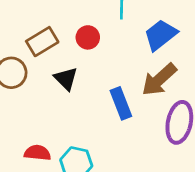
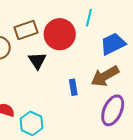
red circle: (88, 37) -> (60, 34), size x1.8
blue rectangle: (121, 103) -> (73, 87), size x0.7

